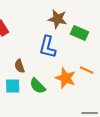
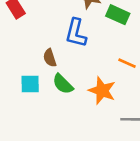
brown semicircle: (20, 66) -> (50, 58), moved
orange star: (66, 78) -> (102, 91), moved

